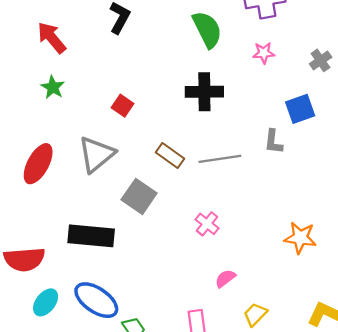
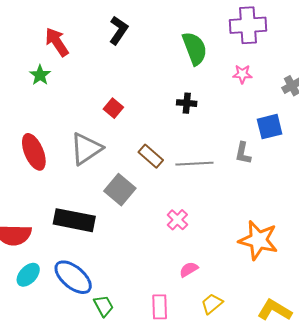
green star: (53, 87) -> (40, 75), moved
black cross: (204, 92) -> (187, 103), size x0.6
red ellipse: (38, 164) -> (34, 152), turned -57
orange star: (300, 238) -> (258, 240), size x1.4

